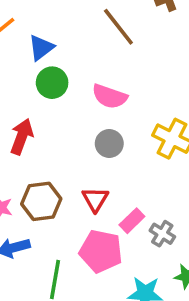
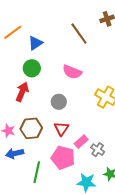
green circle: (52, 83) -> (32, 68), moved
gray circle: (109, 143) -> (59, 102), moved

